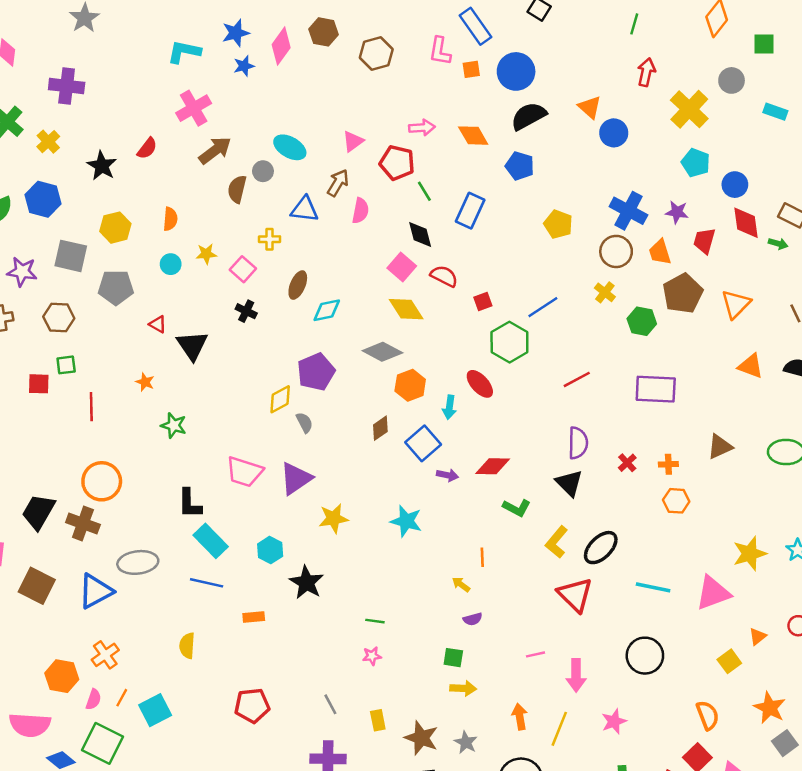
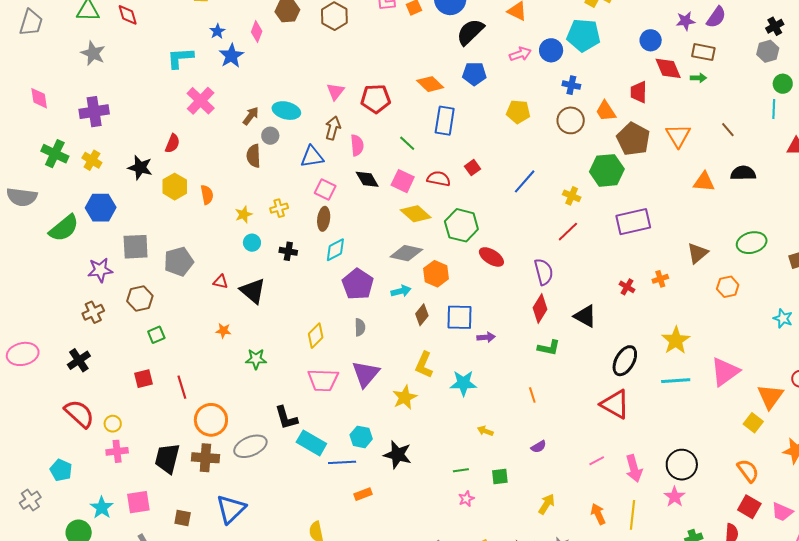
blue star: (236, 33) -> (217, 31), size x0.7
pink diamond: (281, 46) -> (257, 32), size x0.7
blue star: (244, 66) -> (231, 56), size x1.4
pink arrow: (422, 128) -> (520, 54), moved
blue circle: (614, 133) -> (551, 50), moved
orange diamond: (473, 136) -> (430, 84), moved
brown arrow: (215, 150) -> (251, 116), moved, size x0.7
cyan pentagon: (696, 163) -> (583, 35), moved, size x1.4
green line: (424, 191) -> (407, 143), moved
blue cross: (628, 211) -> (571, 85), size x0.6
purple star: (677, 212) -> (685, 21), moved
yellow hexagon: (115, 228) -> (175, 187), moved
black diamond: (420, 235) -> (367, 179), moved
yellow cross: (270, 239) -> (279, 208), moved
cyan circle: (171, 264) -> (252, 243), moved
pink square: (243, 269) -> (325, 189), moved
yellow cross: (605, 292) -> (572, 196), moved
red square: (483, 301) -> (473, 168), moved
cyan diamond: (327, 310) -> (335, 250), moved
green hexagon: (642, 321) -> (607, 170), size x1.4
green hexagon: (509, 342) -> (461, 225), moved
red square: (39, 384) -> (144, 379), moved
yellow diamond: (280, 399) -> (316, 336), moved
red line: (91, 407) -> (182, 387), moved
cyan arrow: (449, 407) -> (401, 291), moved, turned -96
gray semicircle: (304, 423) -> (360, 327), turned 42
blue square: (423, 443) -> (459, 317), turned -32
purple semicircle: (578, 443) -> (544, 272), moved
red diamond: (493, 466) -> (540, 308), moved, turned -44
orange hexagon: (676, 501) -> (728, 287), moved
yellow L-shape: (556, 542) -> (424, 365), moved
yellow star: (750, 554) -> (676, 340), moved
gray ellipse: (138, 562) -> (250, 446), moved
blue line: (207, 583) -> (342, 462), moved
yellow arrow: (461, 584) -> (485, 431), moved
brown square: (37, 586) -> (183, 518), size x0.6
orange triangle: (758, 636) -> (770, 396), size x1.8
black circle: (645, 656) -> (682, 465), moved
green square: (453, 658) -> (500, 477), moved
yellow arrow: (463, 688) -> (547, 504), turned -45

